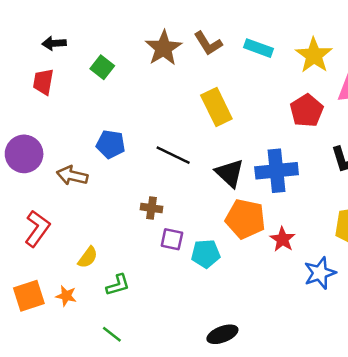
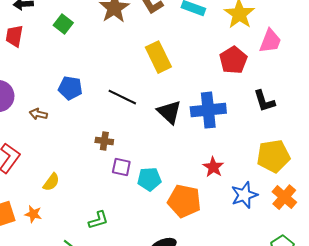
brown arrow: (72, 176) -> (38, 114), size x0.7
orange pentagon: (245, 219) -> (184, 201), moved
green L-shape: (118, 285) -> (98, 220), moved

